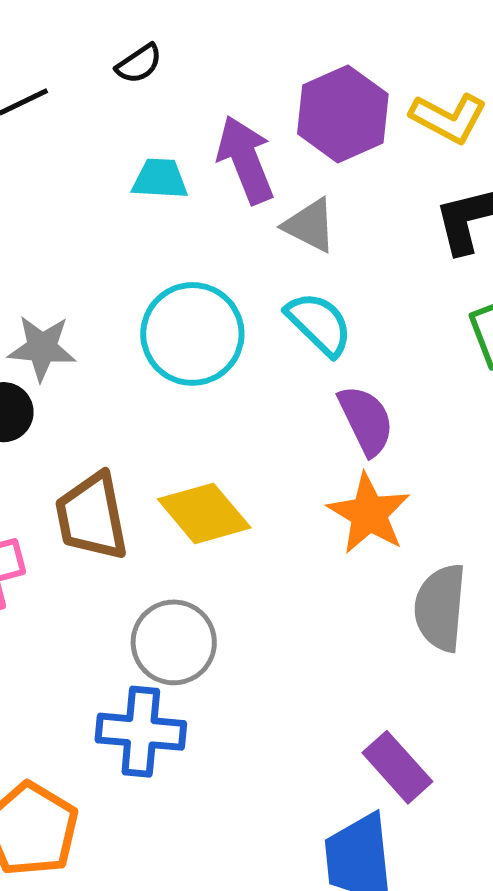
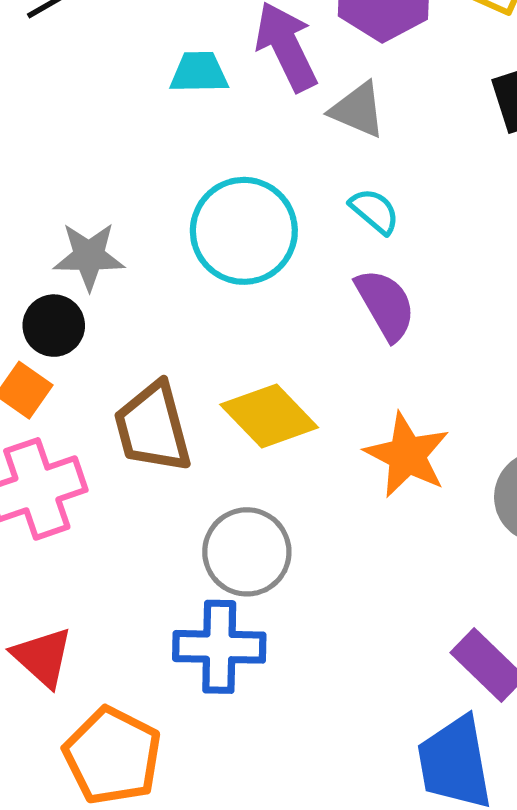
cyan semicircle: (319, 324) -> (374, 211), size x0.7
purple semicircle: (366, 420) -> (385, 305), moved
orange star: (369, 514) -> (407, 455), moved

